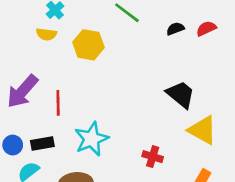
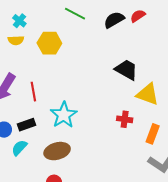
black semicircle: (175, 29) -> (114, 20), size x1.5
red cross: (153, 157) -> (125, 119), moved

